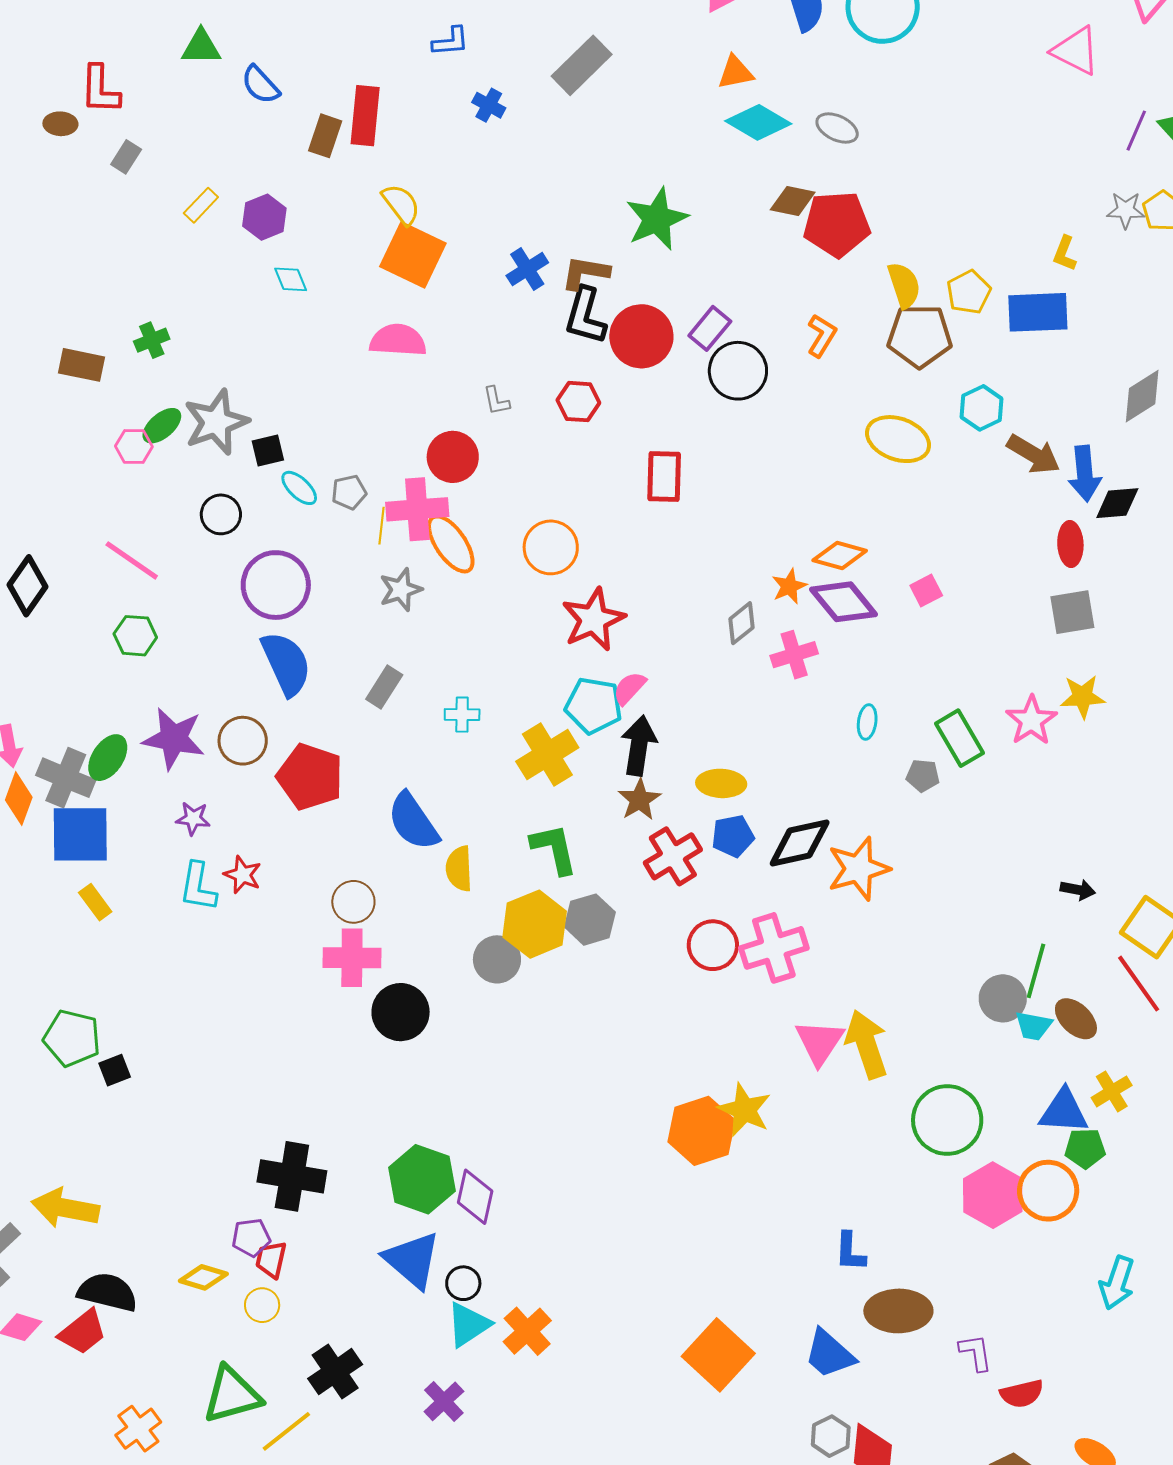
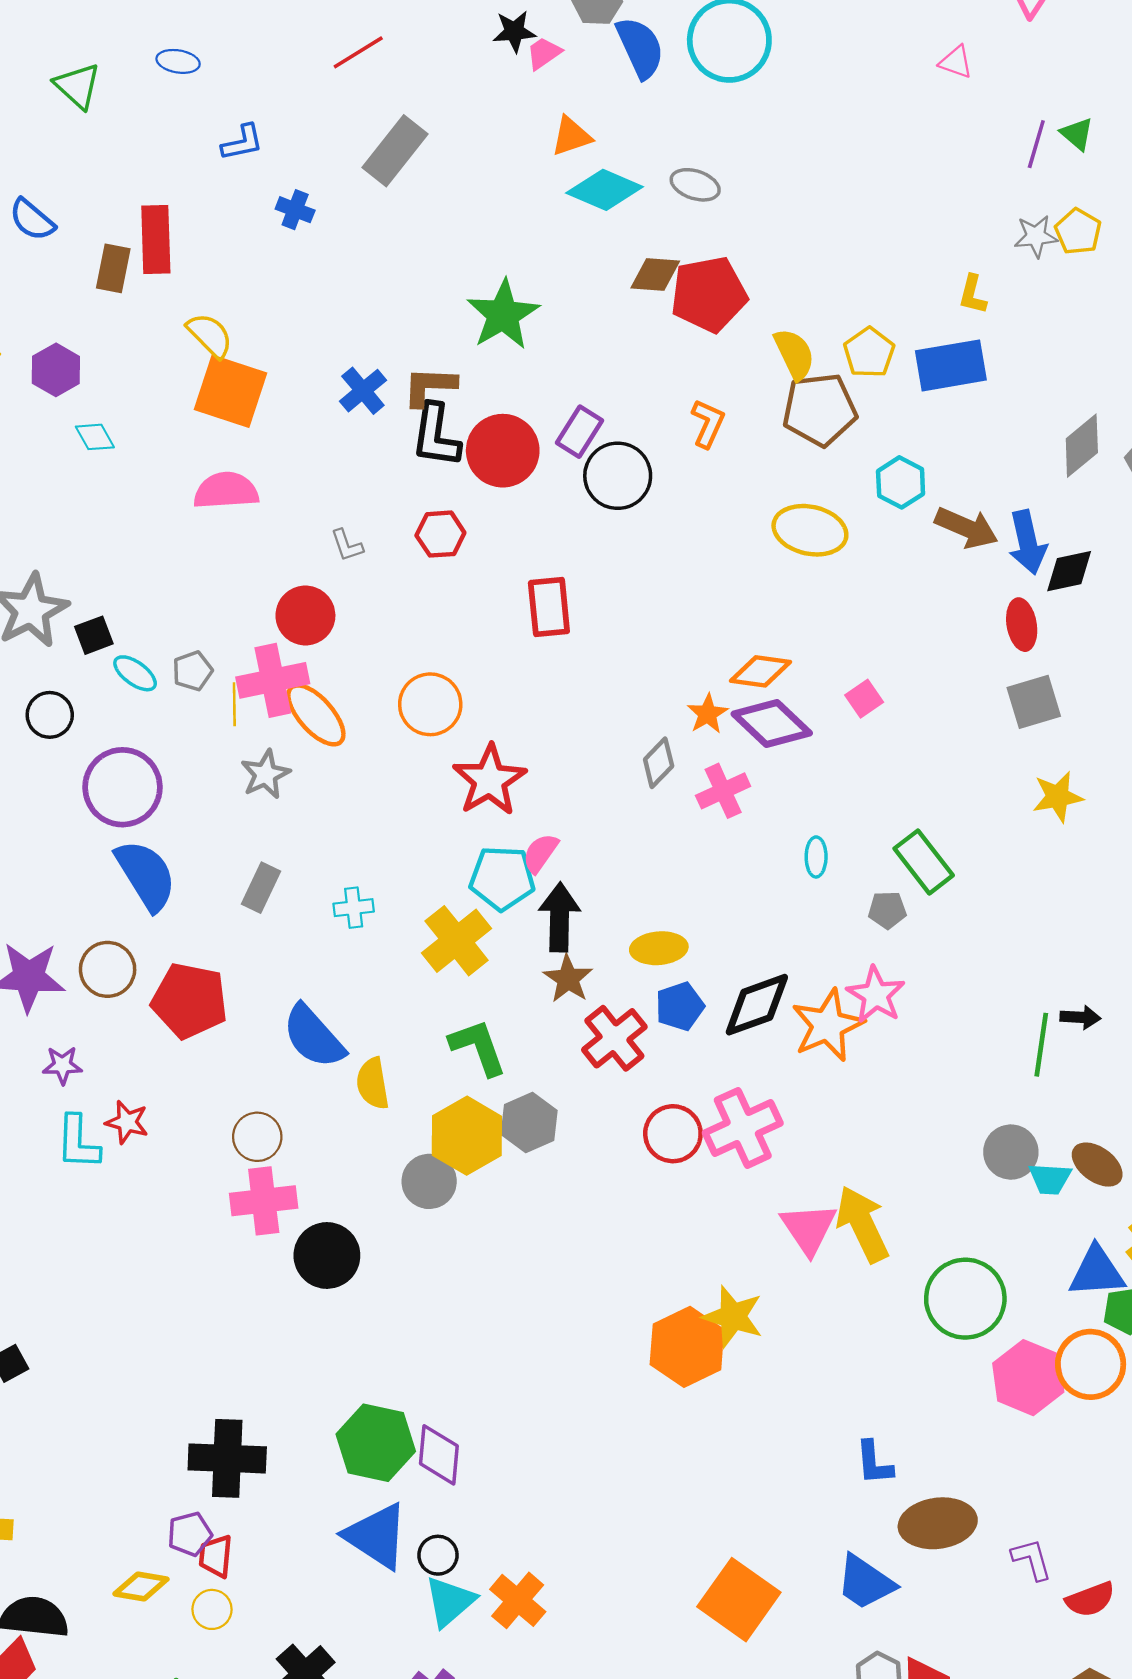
pink triangle: (1076, 51) -> (956, 62), size x0.6
pink star: (1031, 720) -> (876, 995), moved
green line: (1036, 971) -> (1041, 1045), moved

